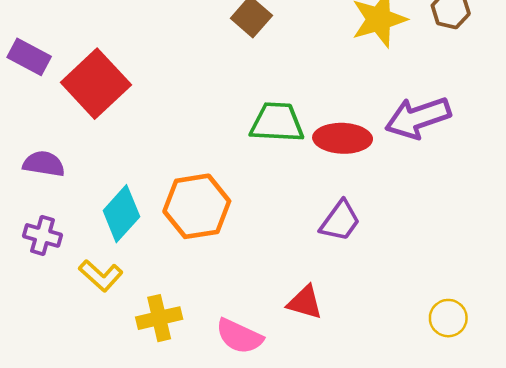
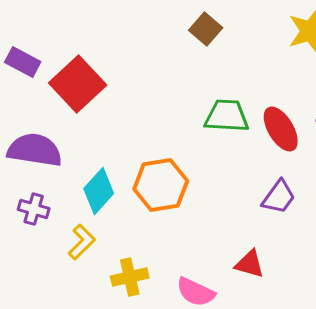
red ellipse: (343, 138) -> (281, 129), turned 57
purple semicircle: (44, 164) -> (35, 150), size x1.6
yellow L-shape: (101, 276) -> (82, 242), turned -87

